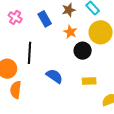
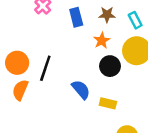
black line: (29, 53) -> (45, 68), moved
blue semicircle: (54, 76) -> (81, 90), moved

